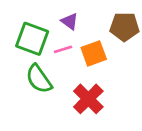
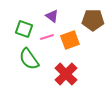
green square: (32, 39) -> (24, 29), size x0.7

